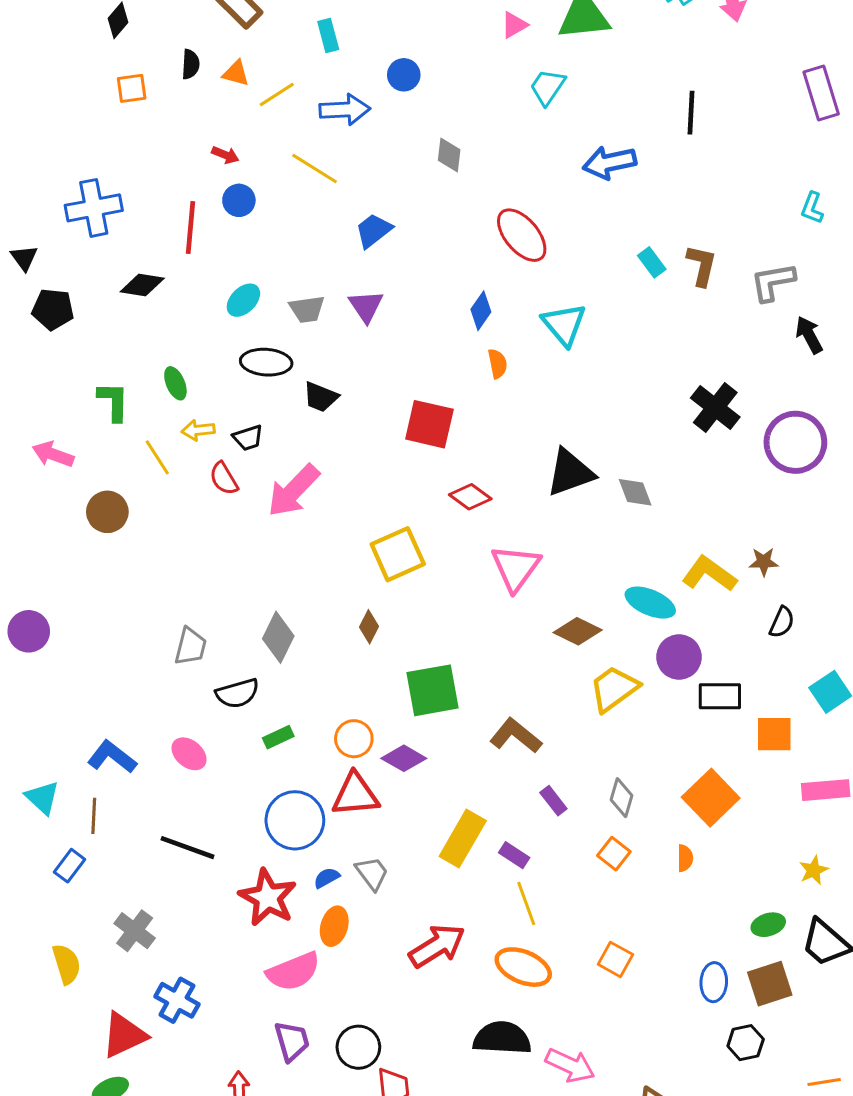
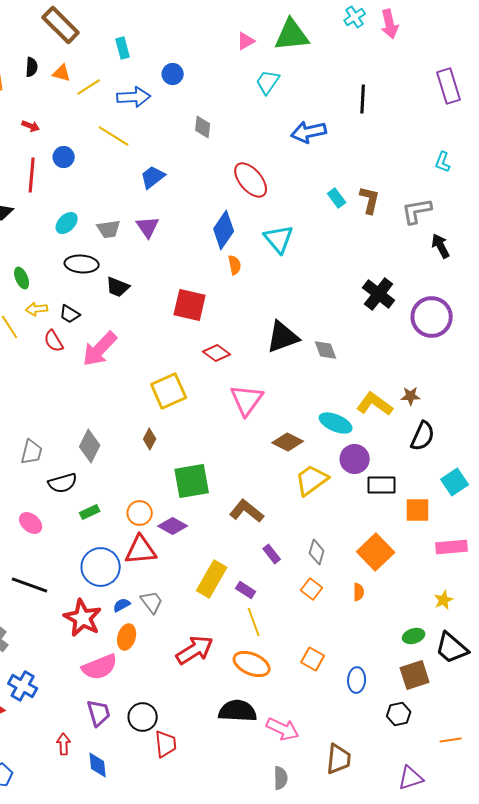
red arrow: (225, 155) -> (31, 126), moved
blue diamond: (481, 311) -> (224, 230), size x1.5
black trapezoid: (248, 438) -> (70, 314), turned 50
black semicircle: (782, 622) -> (423, 436), size x1.4
blue ellipse: (714, 982) -> (357, 680), moved

